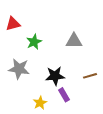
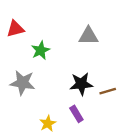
gray triangle: (74, 41) -> (88, 36), moved
black star: (55, 76) -> (81, 84), moved

